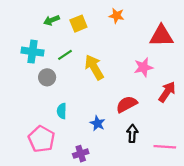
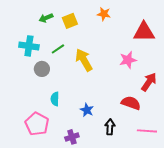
red semicircle: (127, 104) -> (131, 103), moved, turned 48
black arrow: (132, 133) -> (110, 127), moved

